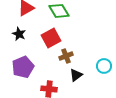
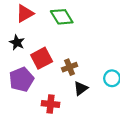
red square: (51, 38) -> (42, 58), moved

